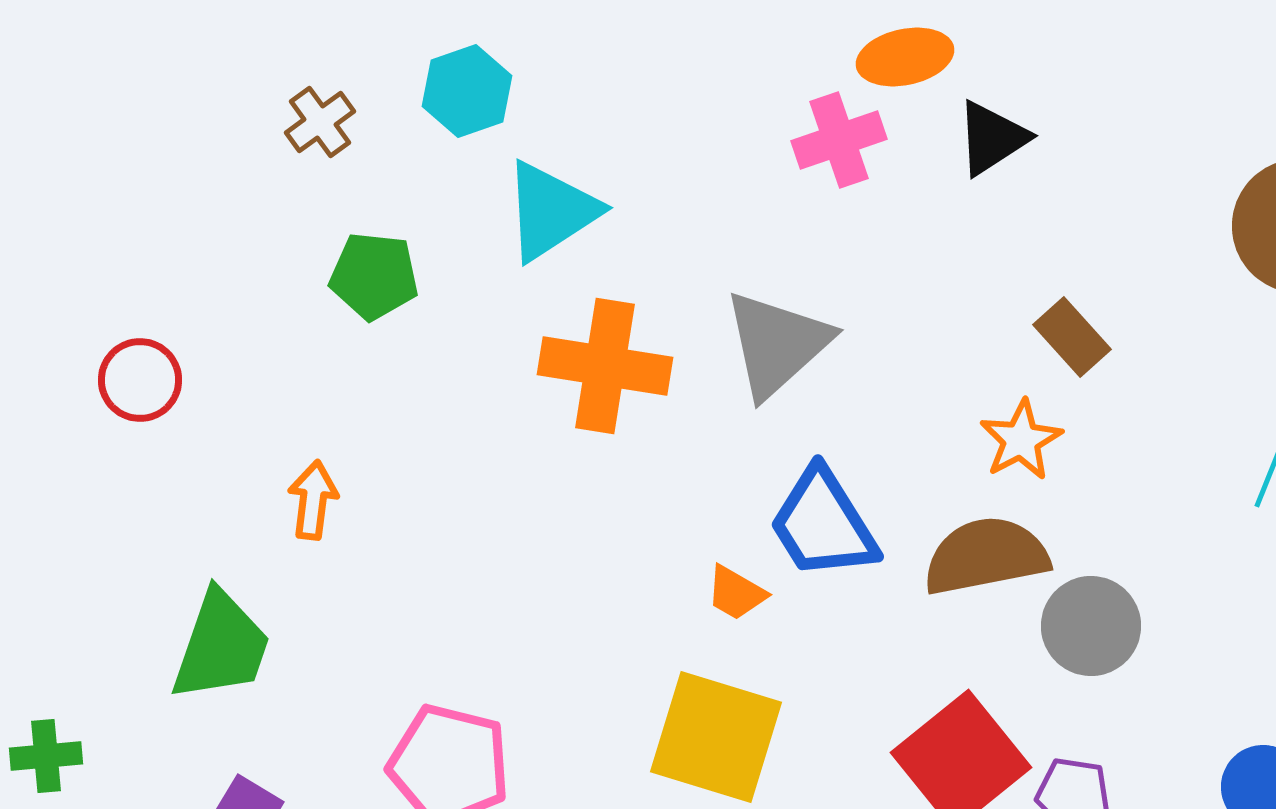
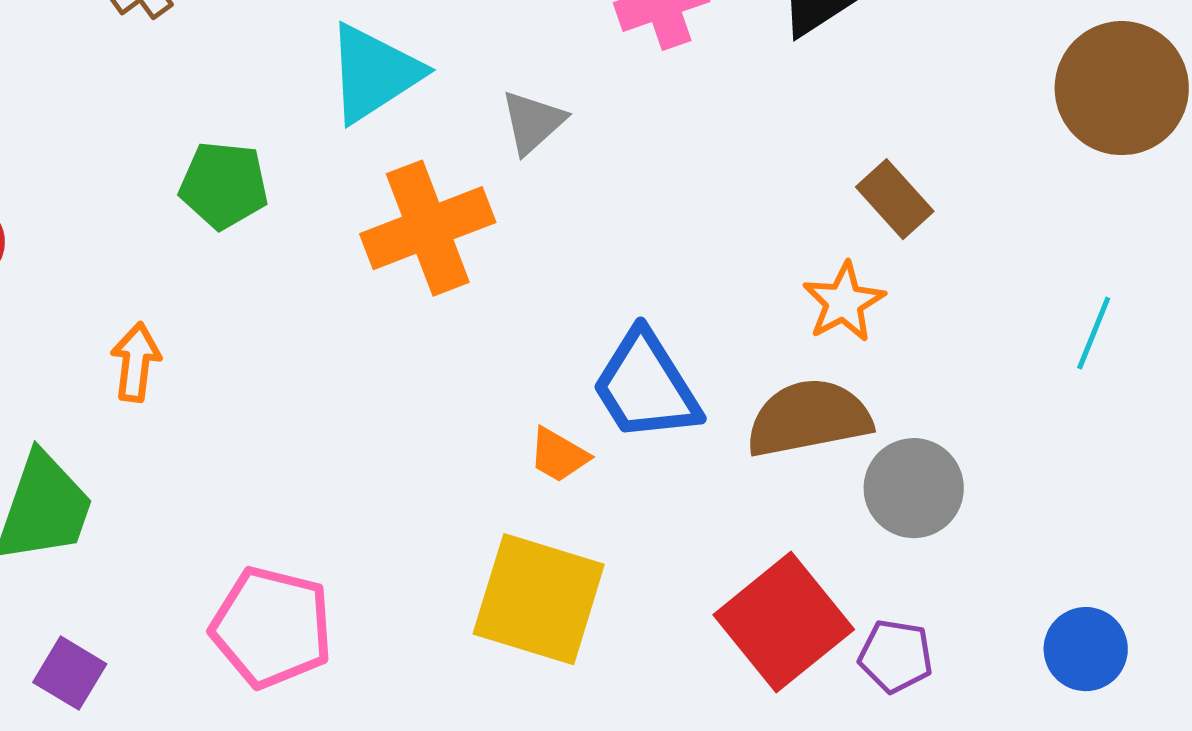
green pentagon: (374, 276) -> (224, 185), moved
gray triangle: (777, 344) -> (533, 122), moved, size x0.6
orange cross: (605, 366) -> (428, 228), turned -30

